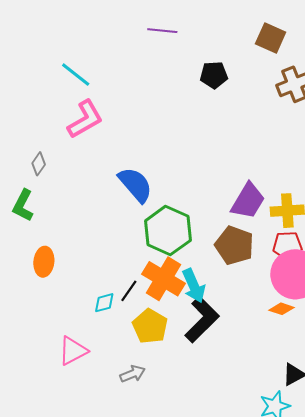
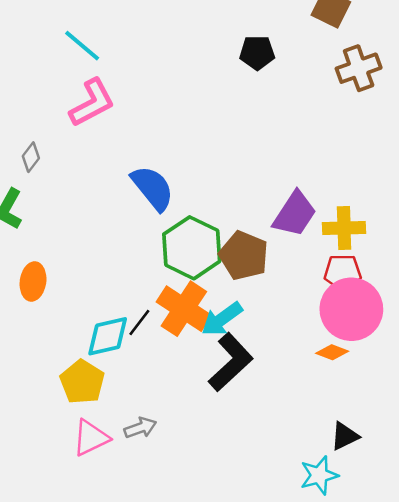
brown pentagon: (234, 245) -> (244, 256), moved
cyan arrow: (194, 286) -> (222, 319), turned 76
cyan diamond: (104, 303) -> (108, 336), size x1.6
yellow pentagon: (150, 326) -> (82, 382), moved
pink triangle: (73, 351) -> (91, 438), moved

